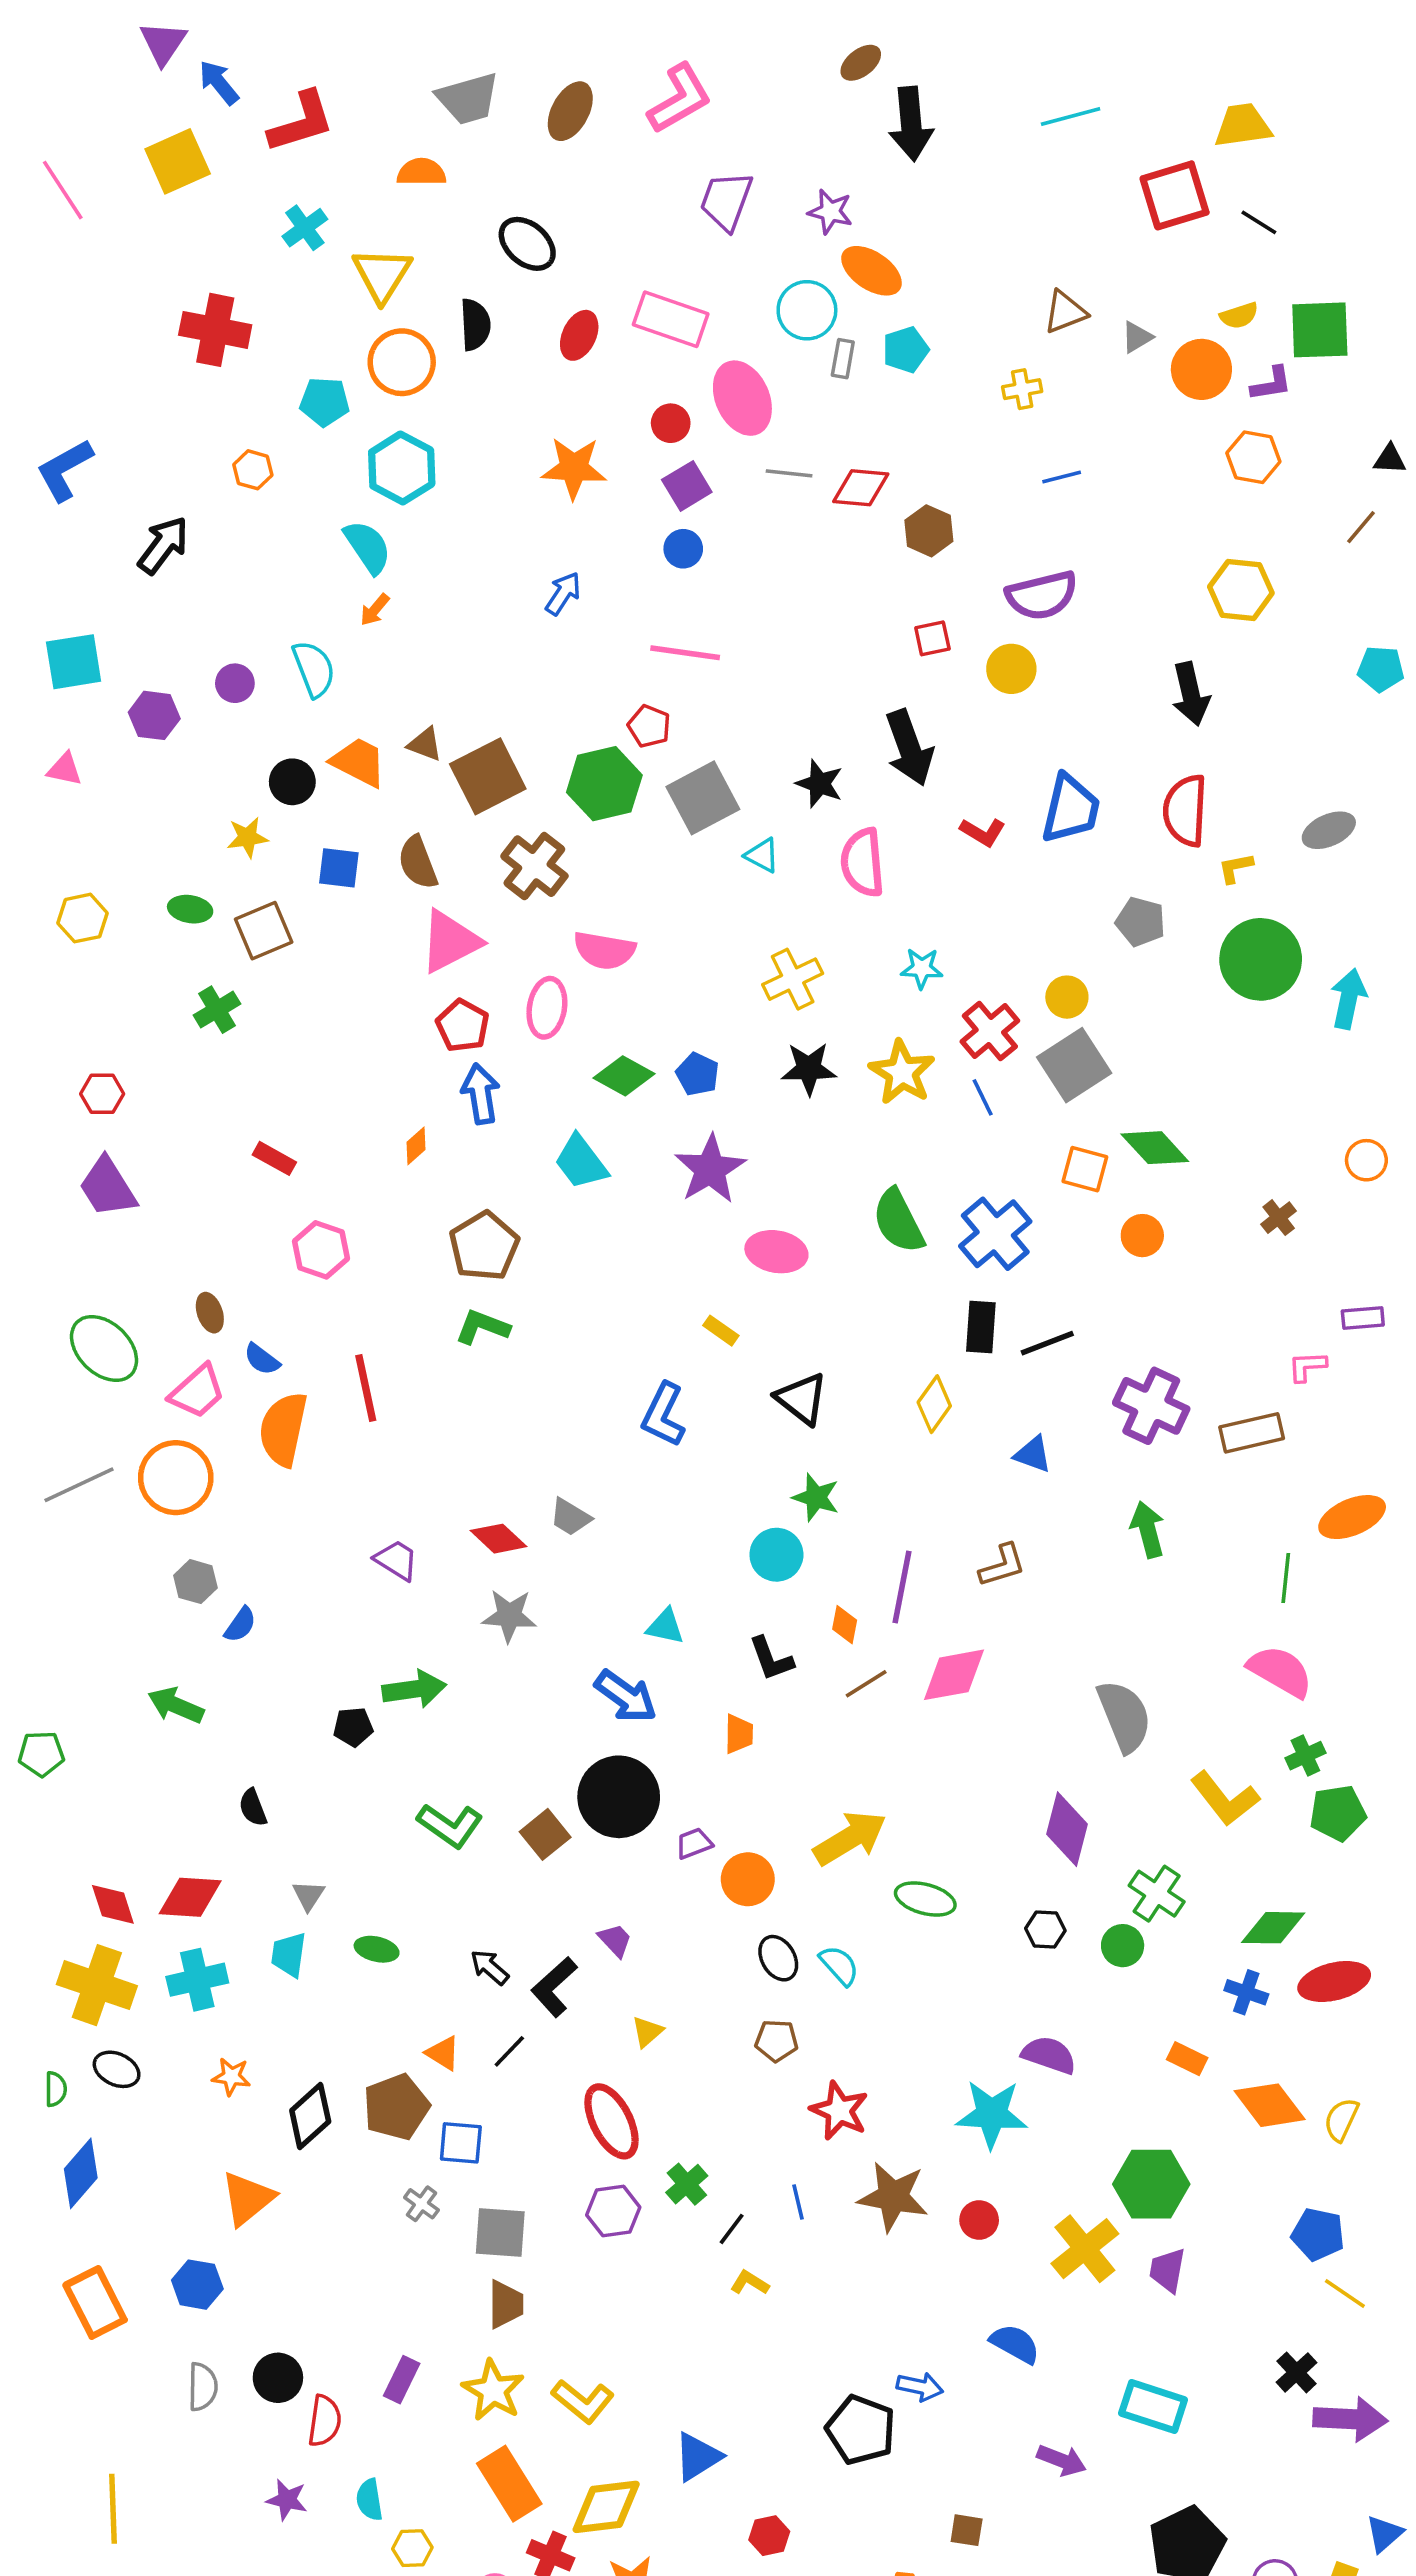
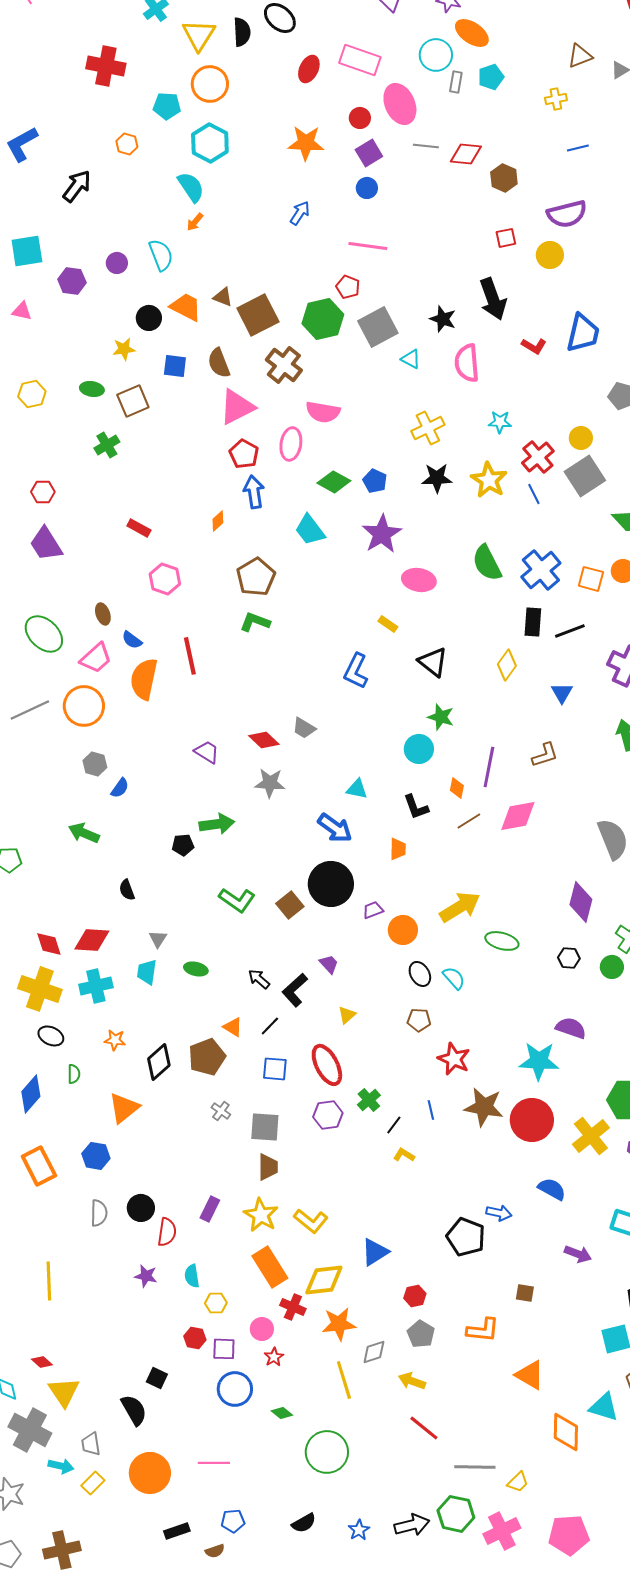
black semicircle: (475, 325) -> (242, 32), moved
orange square: (1085, 1169) -> (591, 579), moved
blue triangle: (1033, 1454) -> (562, 693), turned 40
green semicircle: (56, 2089) -> (74, 1074), moved
blue square: (461, 2143) -> (275, 1069), moved
red circle: (979, 2220) -> (532, 1120), size x2.0

